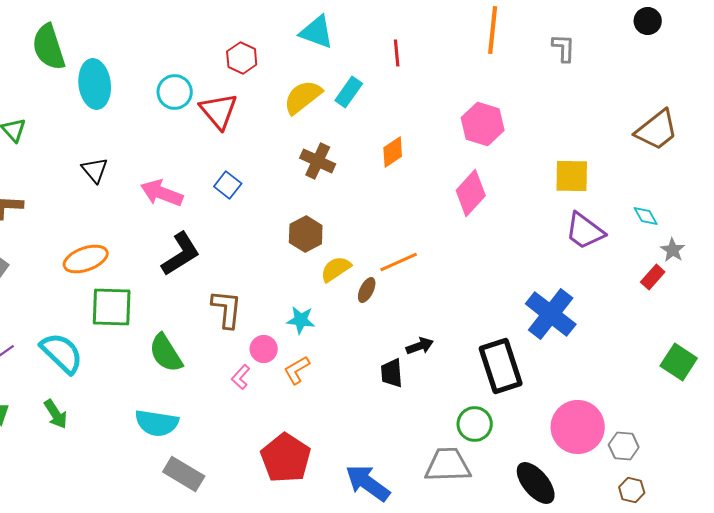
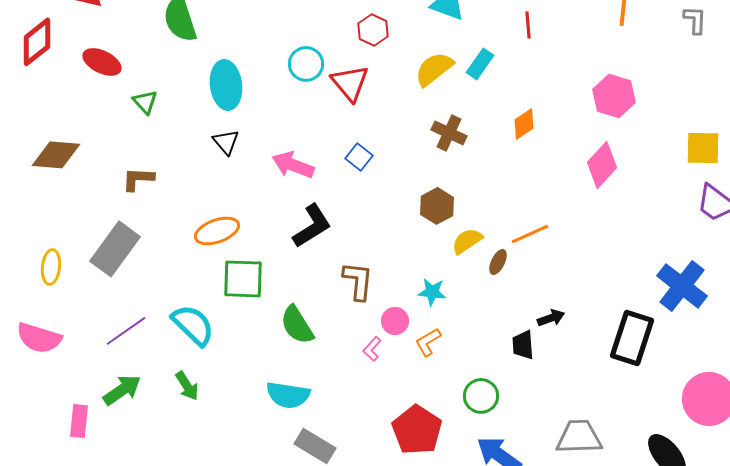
cyan ellipse: (95, 84) -> (226, 85), moved
black rectangle: (501, 366) -> (632, 338), turned 36
green circle: (475, 424) -> (481, 396), moved

